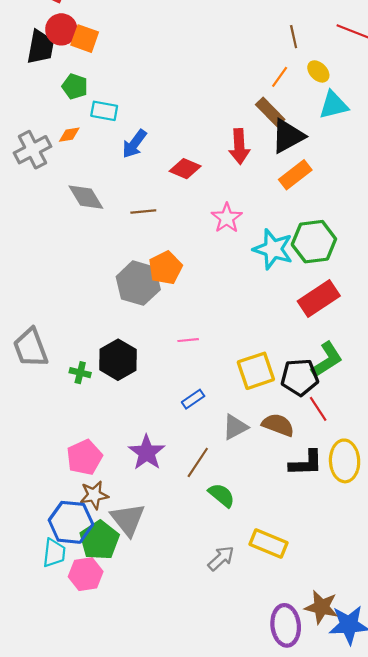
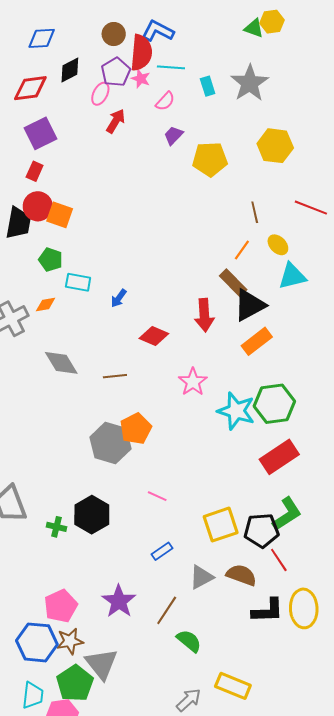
blue arrow: (134, 144) -> (119, 298), moved, size x0.7
pink line: (188, 340) -> (157, 496), turned 30
blue hexagon: (71, 522) -> (37, 642), moved

